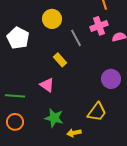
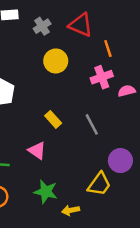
yellow circle: (52, 19) -> (56, 61), moved
gray line: (76, 38) -> (92, 124), moved
purple circle: (111, 79) -> (120, 161), moved

